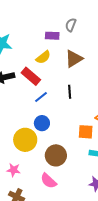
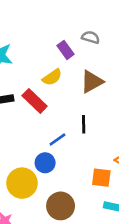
gray semicircle: (71, 25) -> (91, 37), turned 80
purple rectangle: (52, 36) -> (65, 50), turned 48
blue line: (41, 97) -> (57, 140), moved

